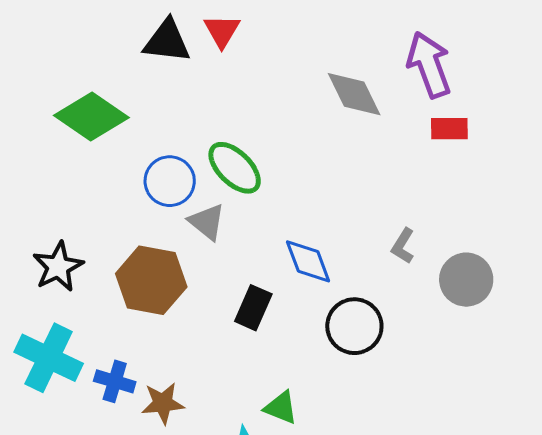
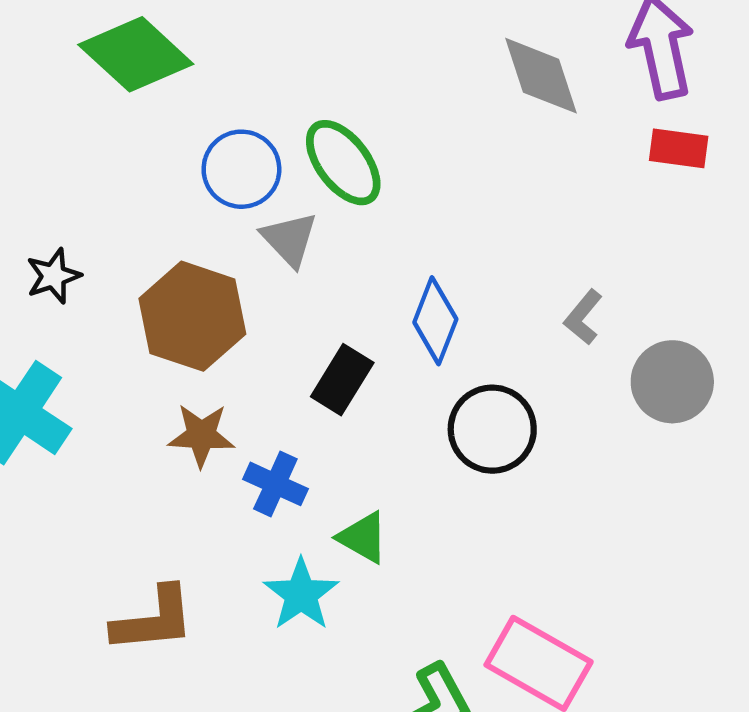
blue diamond: (308, 261) -> (435, 321), turned 34
black star: (58, 267) -> (53, 276), size x0.7
blue cross: (115, 381) -> (275, 484), moved
brown star: (163, 403) -> (201, 435), moved

